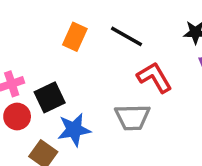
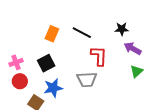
red L-shape: (154, 77) -> (99, 56), turned 35
black square: (50, 97) -> (46, 63), moved

